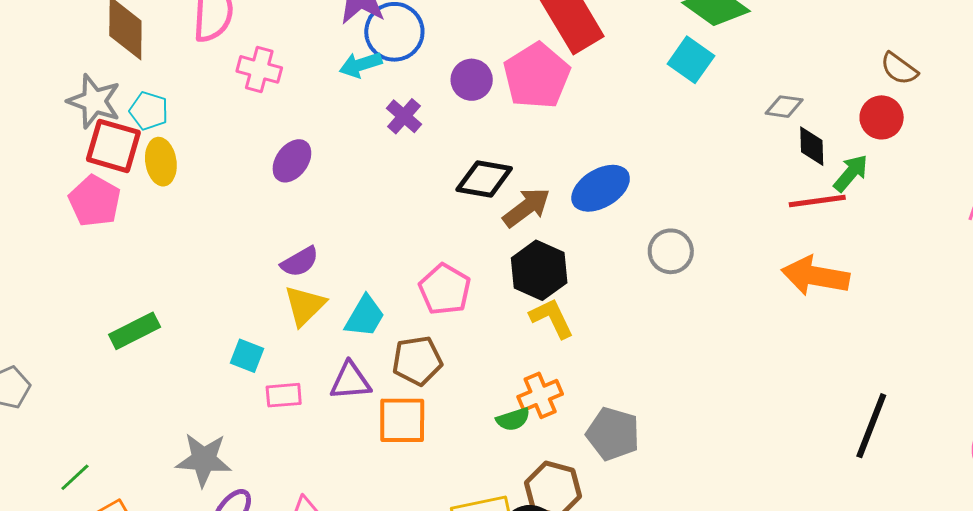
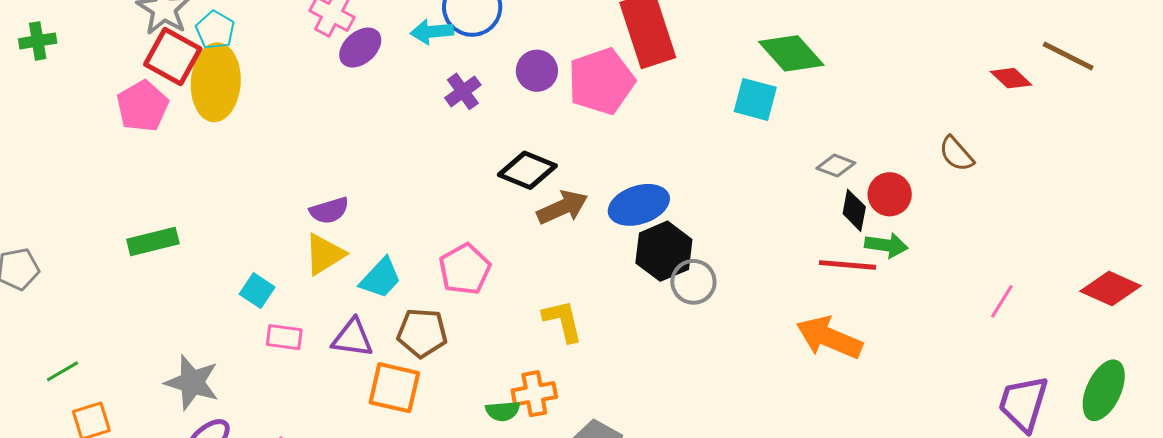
cyan square: (691, 60) -> (755, 99), turned -33
red circle: (882, 117) -> (890, 194), moved
purple ellipse: (292, 161) -> (360, 48), moved
yellow ellipse: (161, 162) -> (216, 82), size x1.6
green arrow: (851, 173) -> (886, 245), turned 45
black hexagon: (539, 270) -> (664, 251), moved

